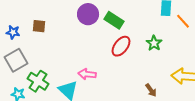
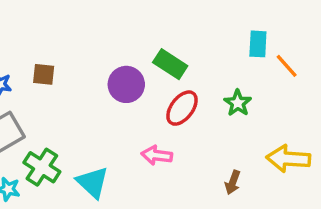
purple circle: (88, 14) -> (126, 84), moved
pink arrow: (87, 74) -> (157, 155), moved
brown arrow: (151, 90) -> (233, 182), turned 56

